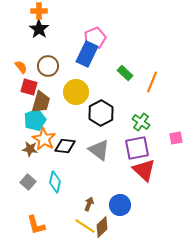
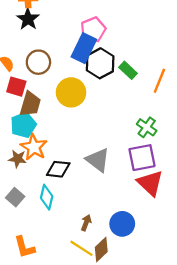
black hexagon: (101, 113) -> (100, 63), moved
black diamond: (65, 146) -> (58, 169), moved

